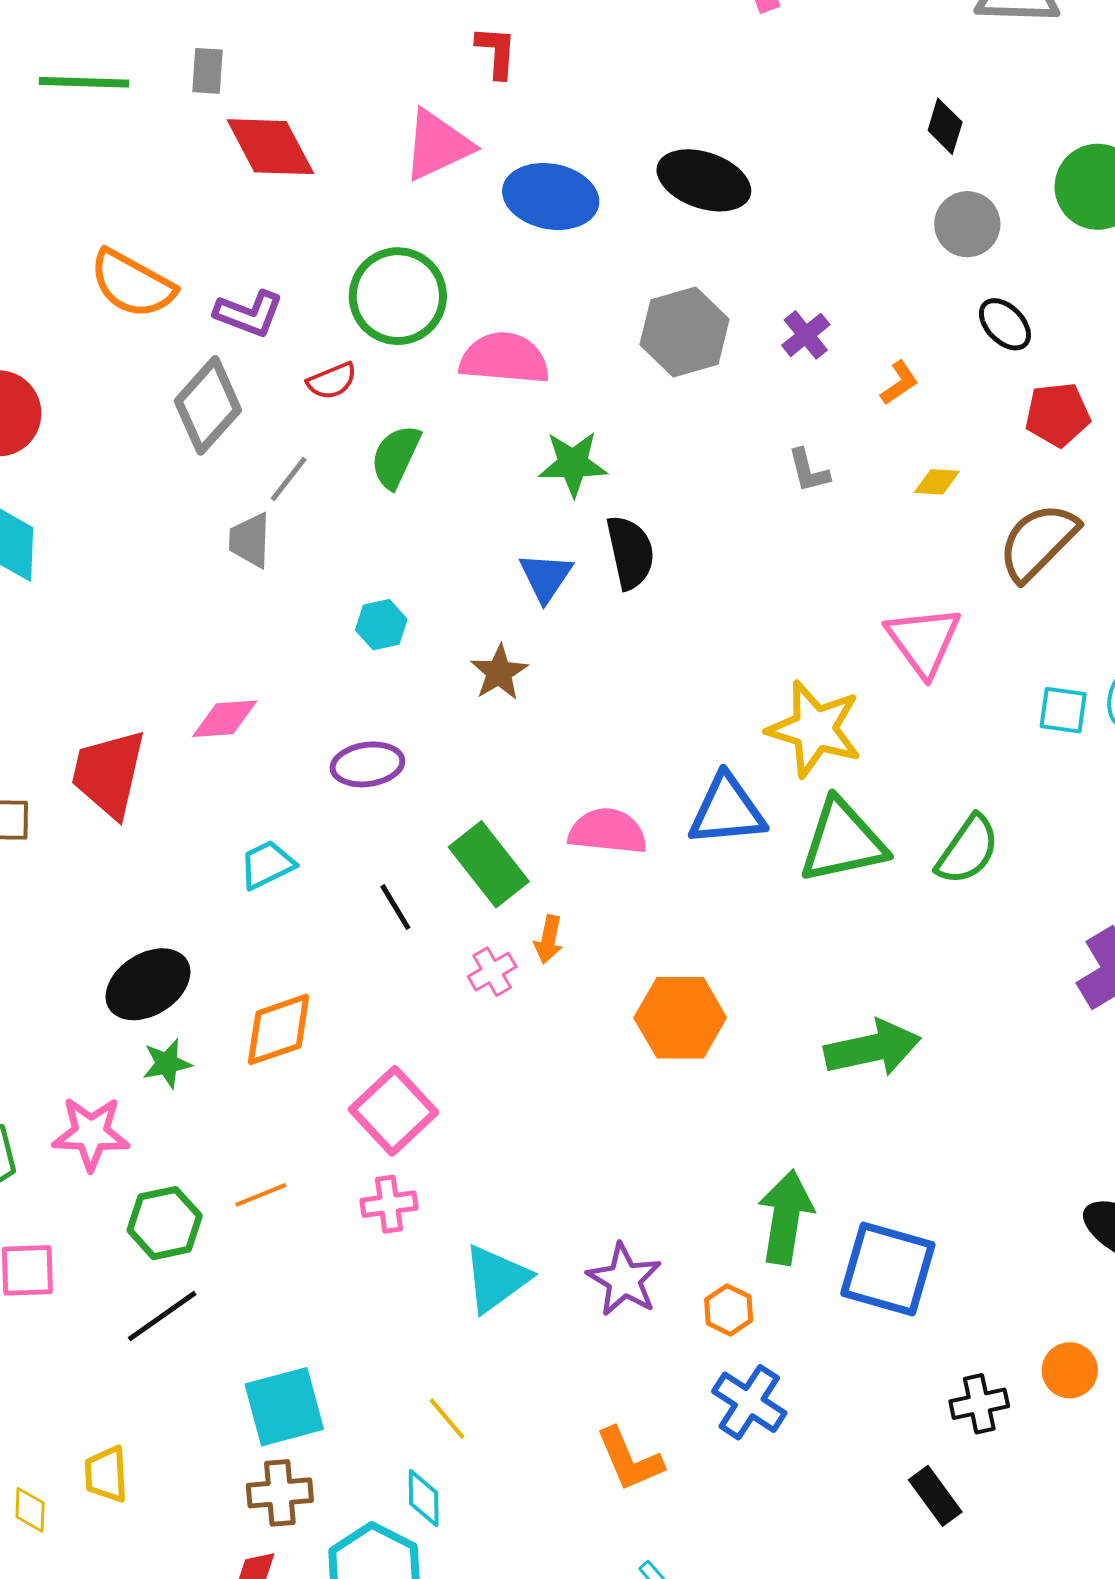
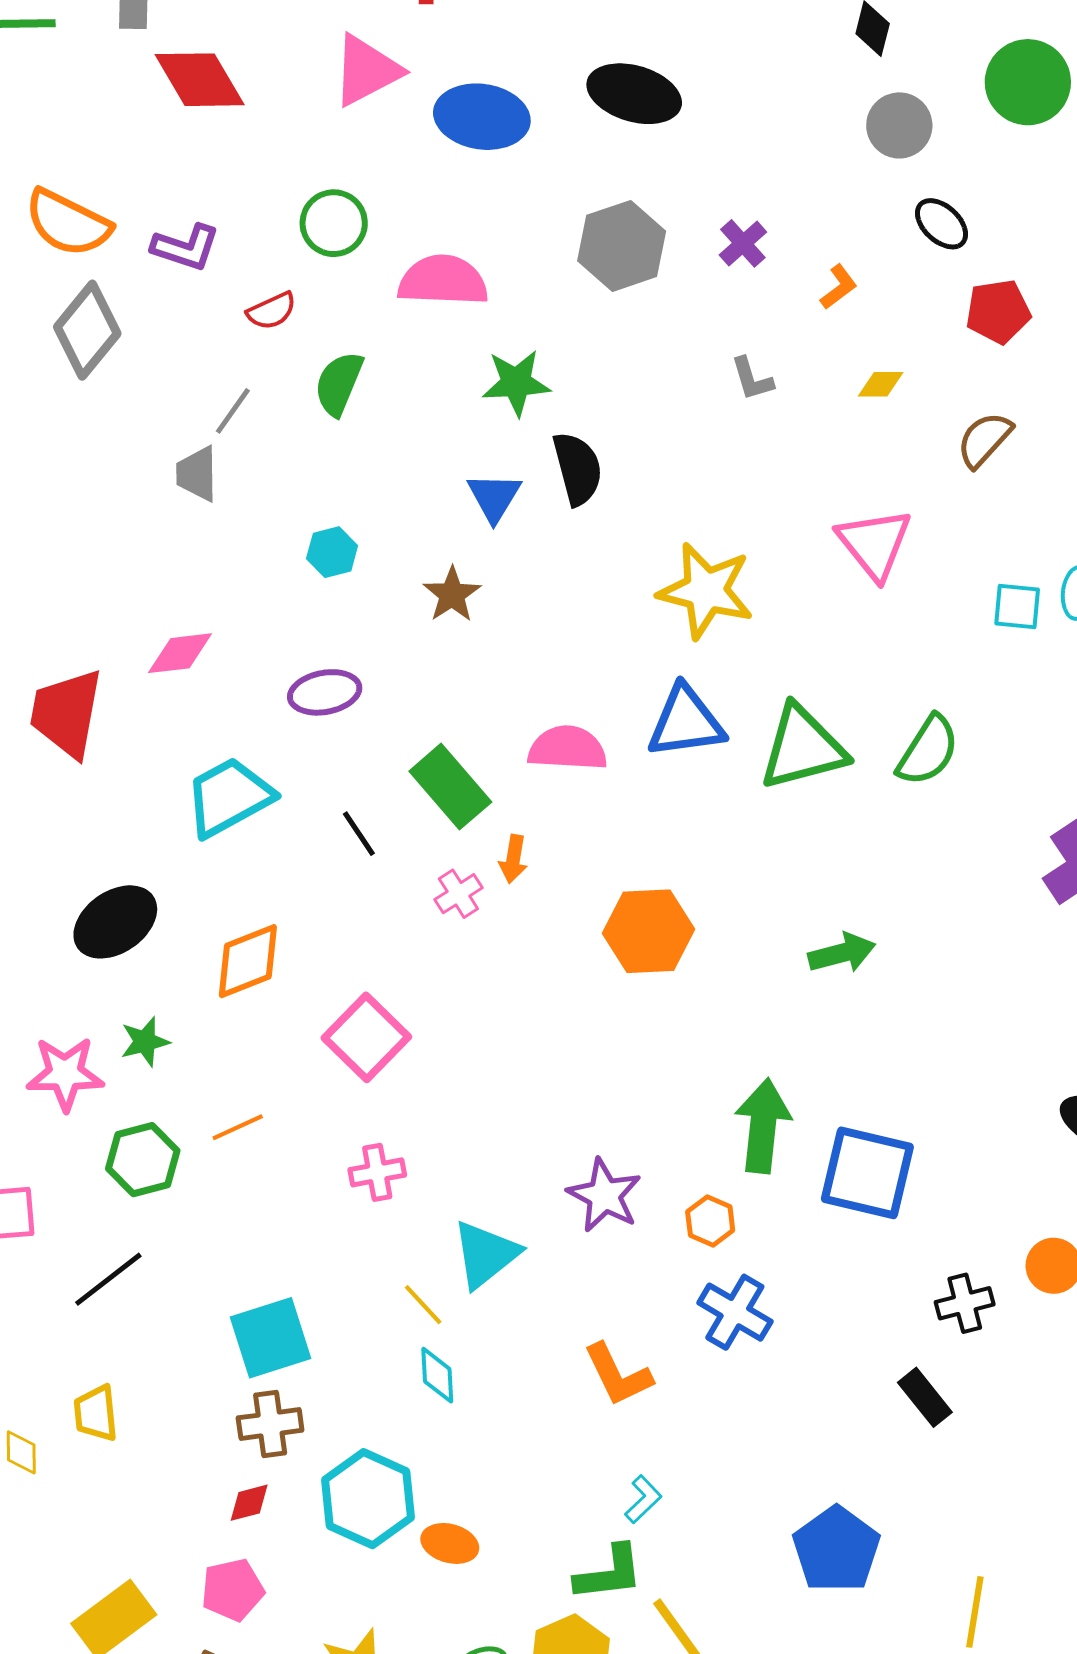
green circle: (398, 296) -> (334, 223), size x0.7
gray diamond: (208, 405) -> (87, 330), moved
brown semicircle: (1038, 542) -> (984, 440), size x0.7
yellow star: (815, 729) -> (706, 591), moved
cyan trapezoid: (267, 865) -> (229, 797), size x1.6
green arrow: (872, 1048) -> (842, 953), size x0.7
green star: (167, 1064) -> (145, 1042), moved
pink cross: (389, 1204) -> (377, 1172), moved
cyan triangle: (496, 1278) -> (486, 1254), moved
black line: (162, 1316) -> (108, 1279), moved
yellow line: (447, 1419) -> (423, 1305), moved
cyan diamond: (424, 1498) -> (437, 1375), moved

